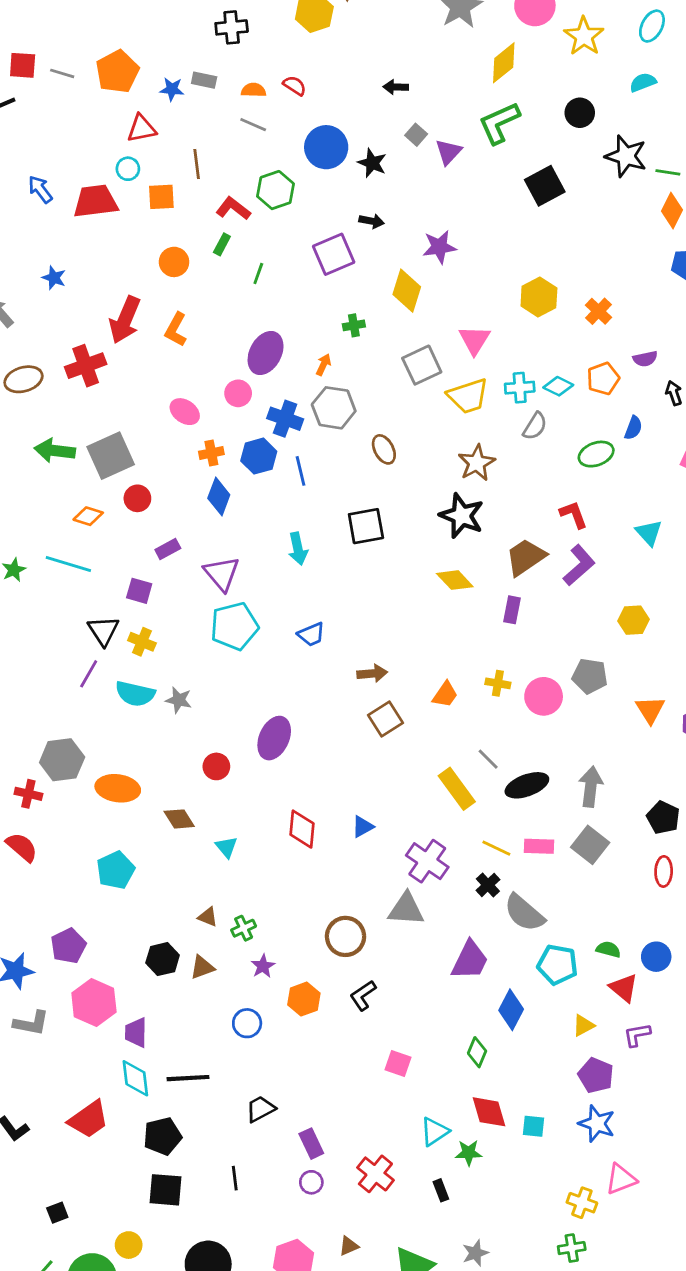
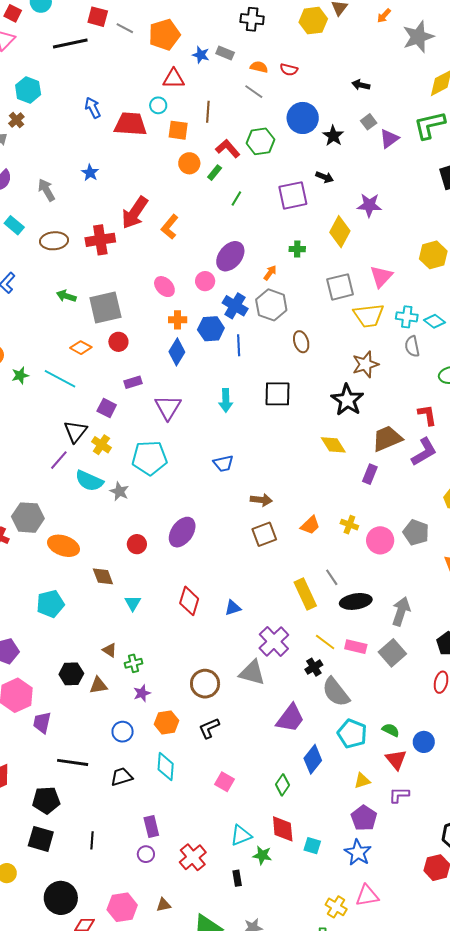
red semicircle: (295, 86) -> (289, 70), turned 150
orange circle: (174, 262) -> (189, 163), moved
gray semicircle: (535, 426) -> (412, 346), turned 125
green arrow: (55, 451) -> (66, 296), size x0.7
cyan pentagon: (234, 626) -> (149, 458), moved
cyan diamond: (135, 1078) -> (166, 767), moved
black trapezoid: (260, 1109) -> (122, 777), moved

